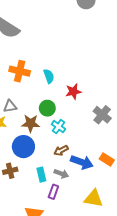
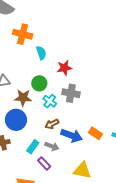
orange cross: (20, 71) -> (23, 34), moved
gray cross: (102, 115) -> (71, 93), moved, turned -30
cyan rectangle: (41, 175) -> (33, 147), turned 48
purple rectangle: (53, 192) -> (44, 163), turned -64

